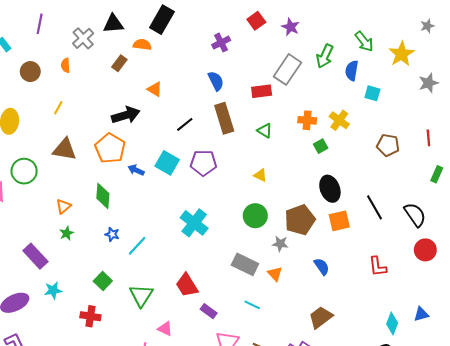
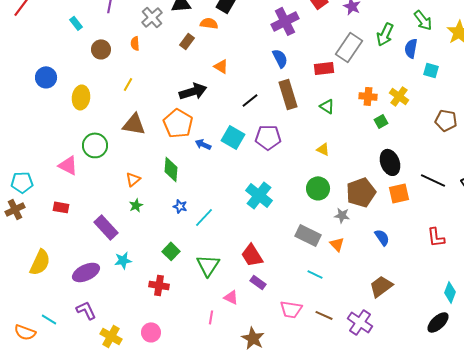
purple cross: (221, 43) -> (285, 21), size x1.5
black line: (375, 207) -> (433, 180), turned -35
purple rectangle: (209, 311) -> (258, 282), moved

